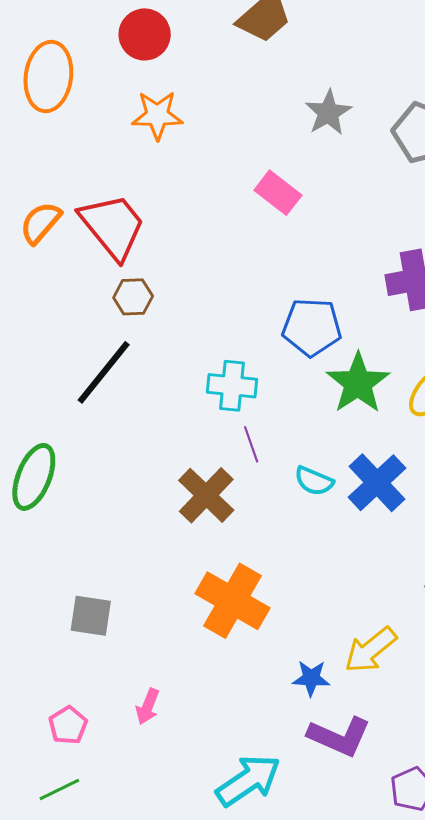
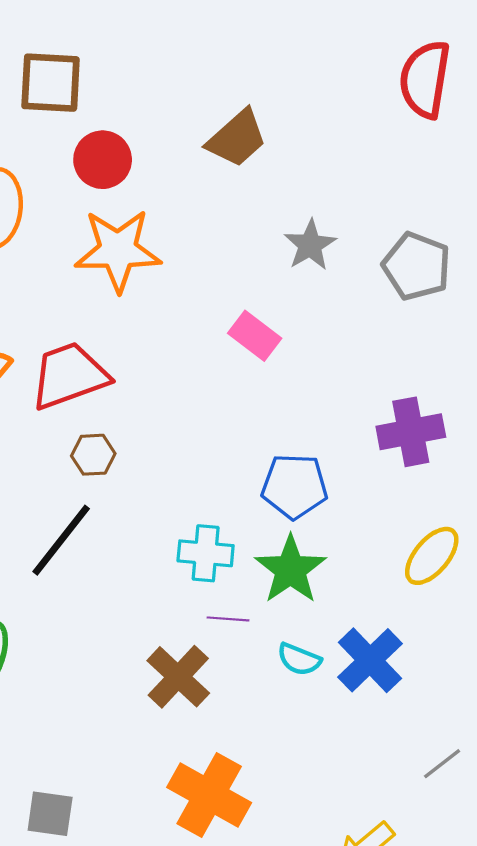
orange star: (157, 115) -> (118, 250), size x1.5
red trapezoid: (113, 226) -> (69, 376), turned -70
green star: (358, 383) -> (290, 570), moved
purple line: (251, 444) -> (228, 619), turned -66

